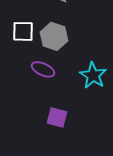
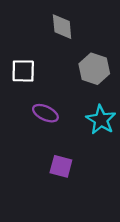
gray hexagon: (54, 36) -> (94, 69), moved

